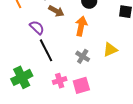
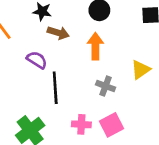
black line: (46, 50) -> (55, 88), turned 35
pink cross: (60, 81) -> (81, 124), turned 32

